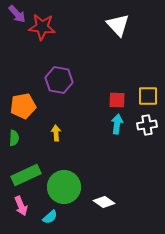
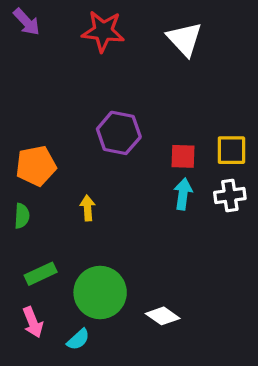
red star: (42, 27) -> (103, 31), moved
purple hexagon: (59, 80) -> (119, 133), moved
green rectangle: (26, 175) -> (41, 274), size x0.7

